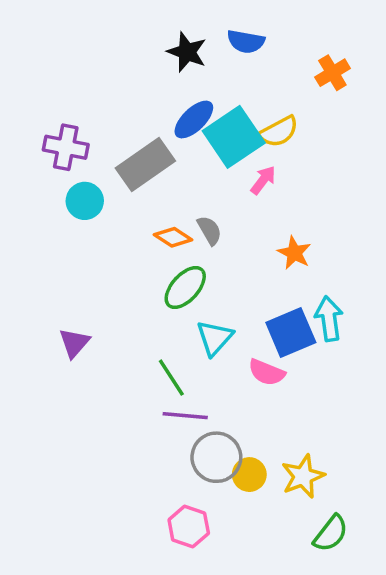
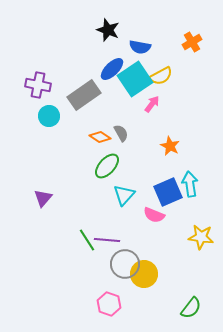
blue semicircle: (246, 42) -> (140, 47), moved
green line: (171, 378) -> (87, 240), moved
yellow circle: (249, 475) -> (144, 274), size x1.4
yellow star: (303, 476) -> (201, 237), moved, turned 30

